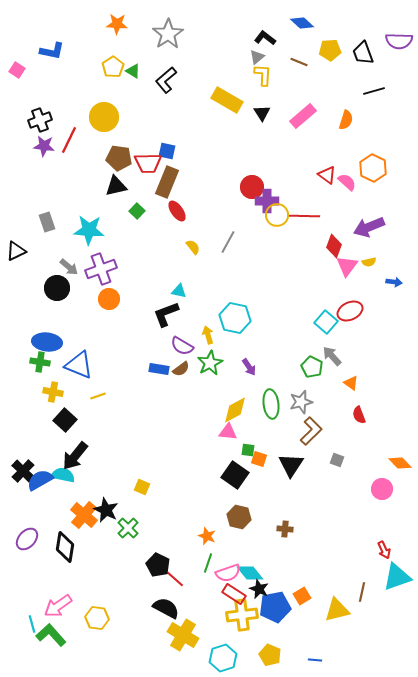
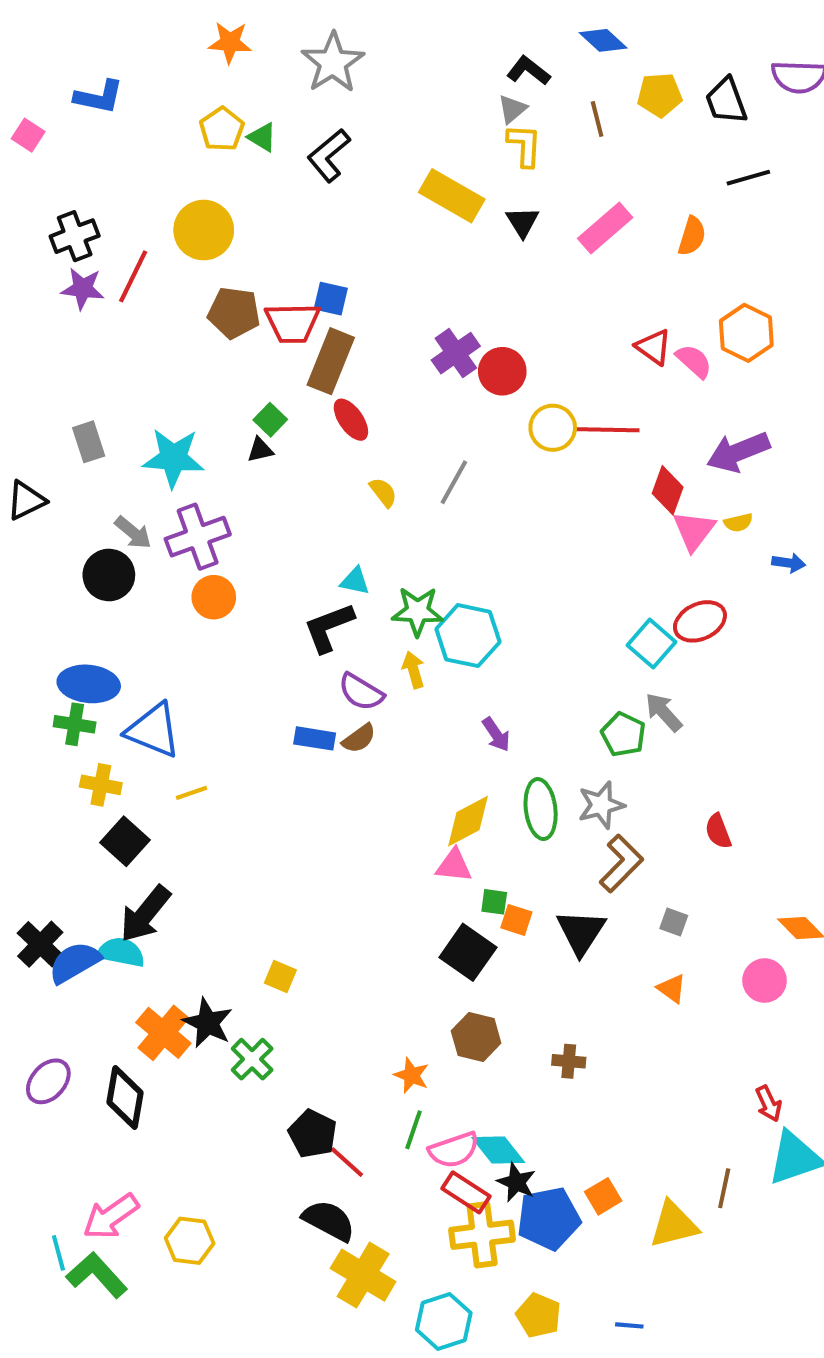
brown line: (299, 62) -> (597, 119), turned 54
black triangle: (116, 186) -> (260, 450), moved, size x0.6
purple cross: (267, 201) -> (456, 353), moved, turned -35
green star: (210, 363) -> (418, 611), moved, turned 30
orange triangle: (351, 383) -> (672, 989), moved

